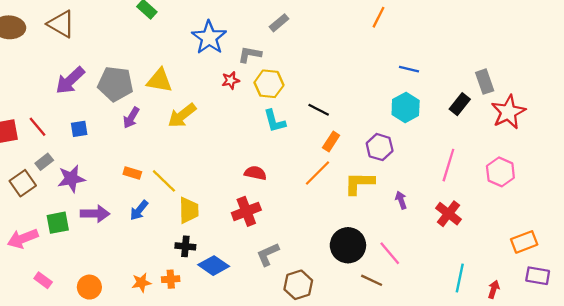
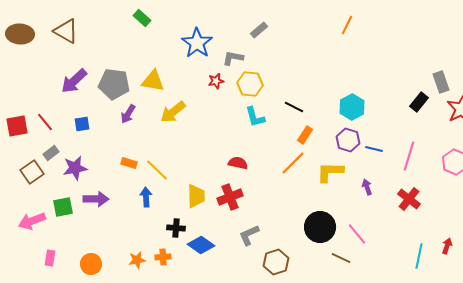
blue line: (409, 69) -> (374, 149), moved
cyan hexagon: (406, 108) -> (352, 107), moved
blue arrow: (139, 210) -> (146, 197), moved, turned 138
yellow trapezoid: (189, 210) -> (196, 196), moved
pink rectangle: (43, 280) -> (50, 258), turned 63
red arrow: (494, 289) -> (447, 246), moved

